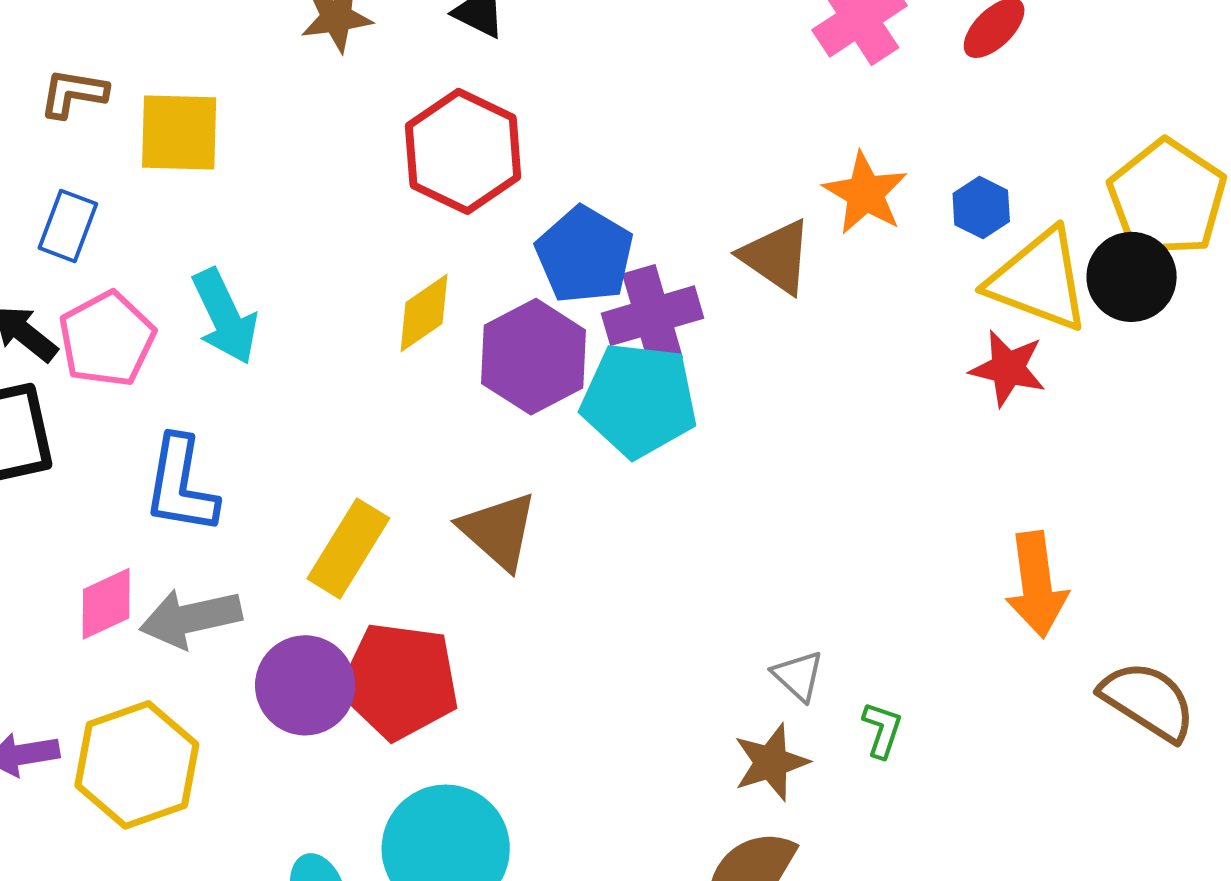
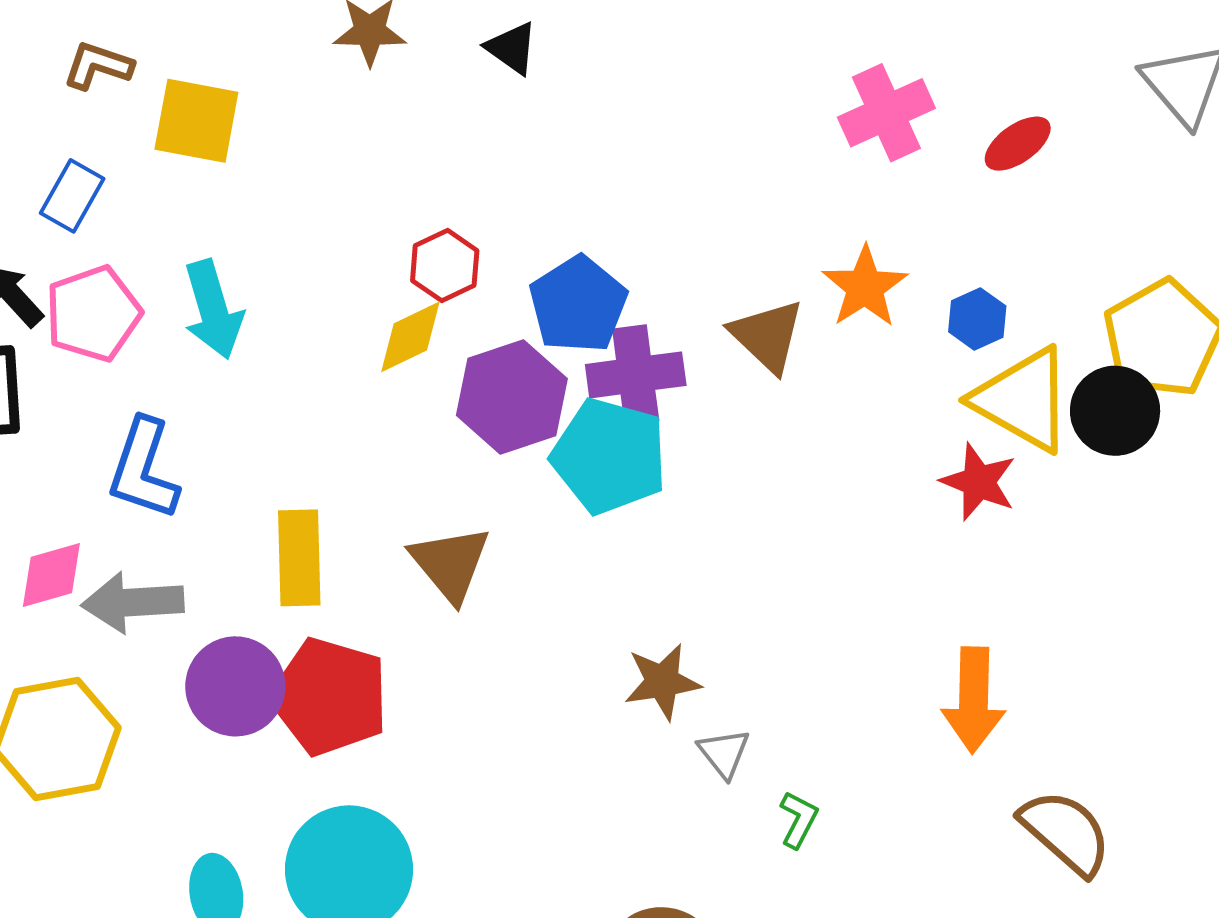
red hexagon: (463, 151) -> (445, 266), moved, size x0.6
yellow rectangle: (348, 548) -> (299, 558), turned -42
brown star: (771, 762) -> (662, 682), moved

